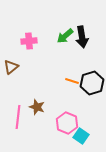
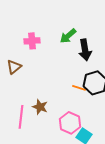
black arrow: (82, 37) -> (85, 50), moved
orange line: (72, 81) -> (79, 88), moved

